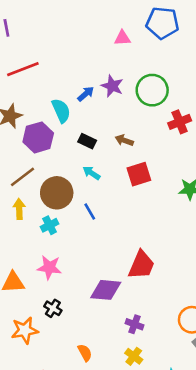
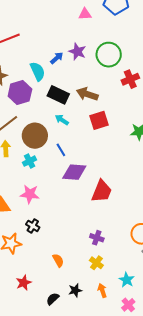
brown arrow: (124, 140) -> (87, 94), size x1.5
black rectangle: (87, 141) -> (58, 95), size x1.5
purple diamond: (106, 290) -> (74, 172), moved

